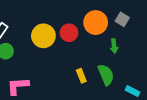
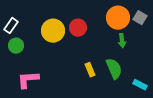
gray square: (122, 19) -> (140, 18), moved
orange circle: (96, 23) -> (118, 18), moved

